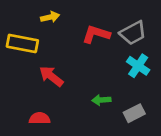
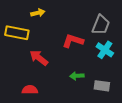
gray trapezoid: (133, 33) -> (101, 25), turned -40
red L-shape: (96, 34) -> (73, 41), moved
gray rectangle: (134, 113) -> (102, 86), turned 35

